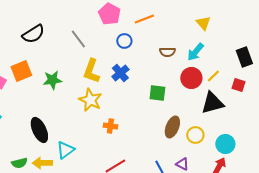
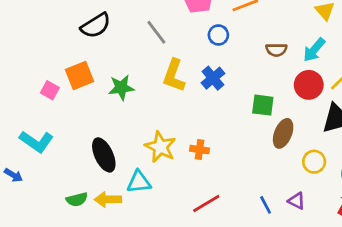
yellow star: (90, 100) -> (160, 147), moved
brown ellipse: (172, 127) -> (283, 133), moved
cyan triangle: (65, 150) -> (139, 182), turned 30

